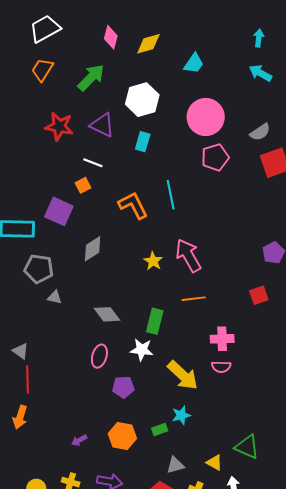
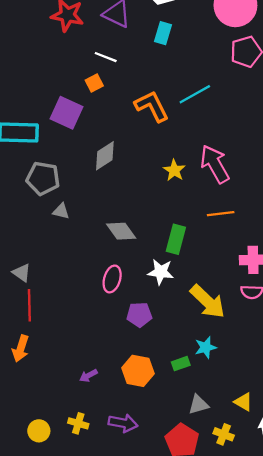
cyan line: (171, 195) -> (195, 94), turned 72

